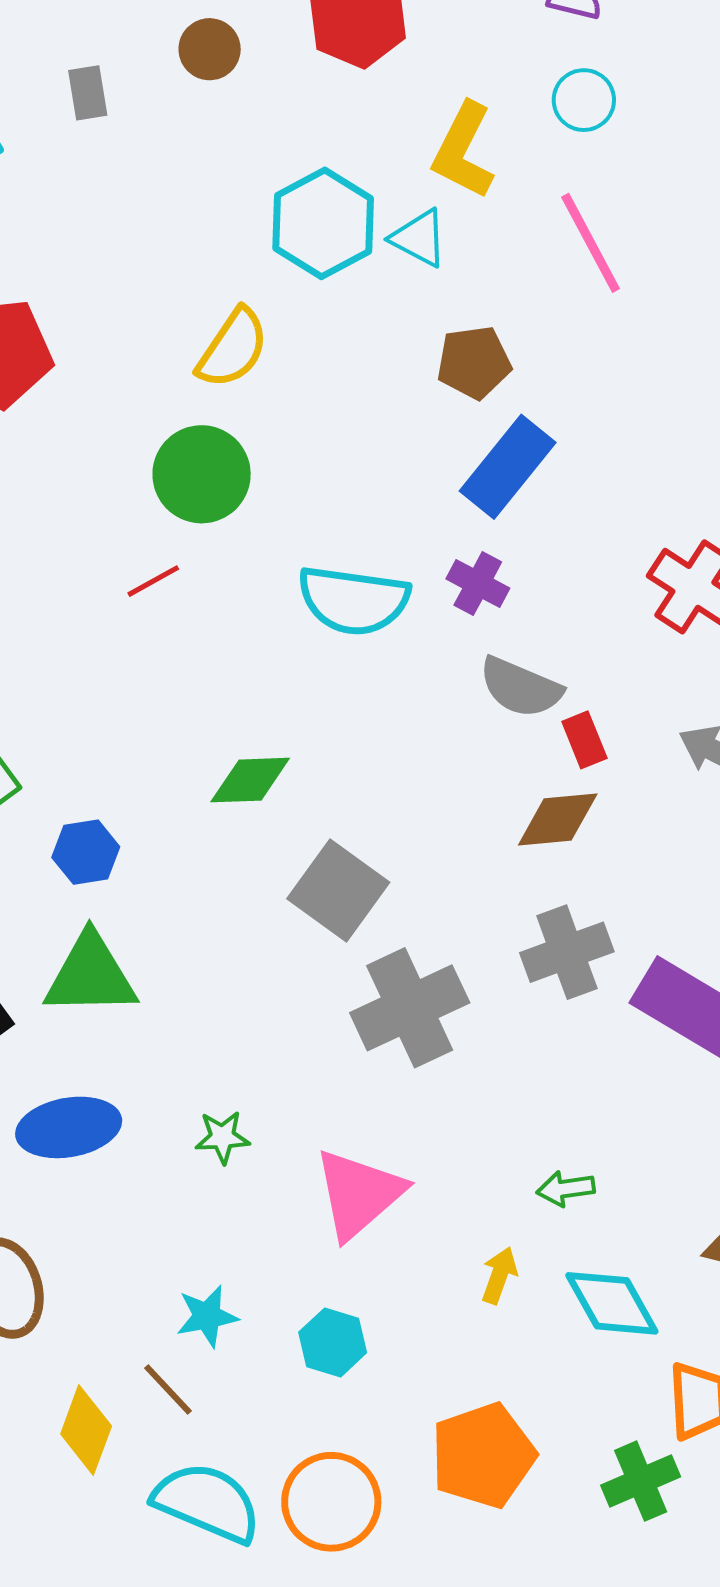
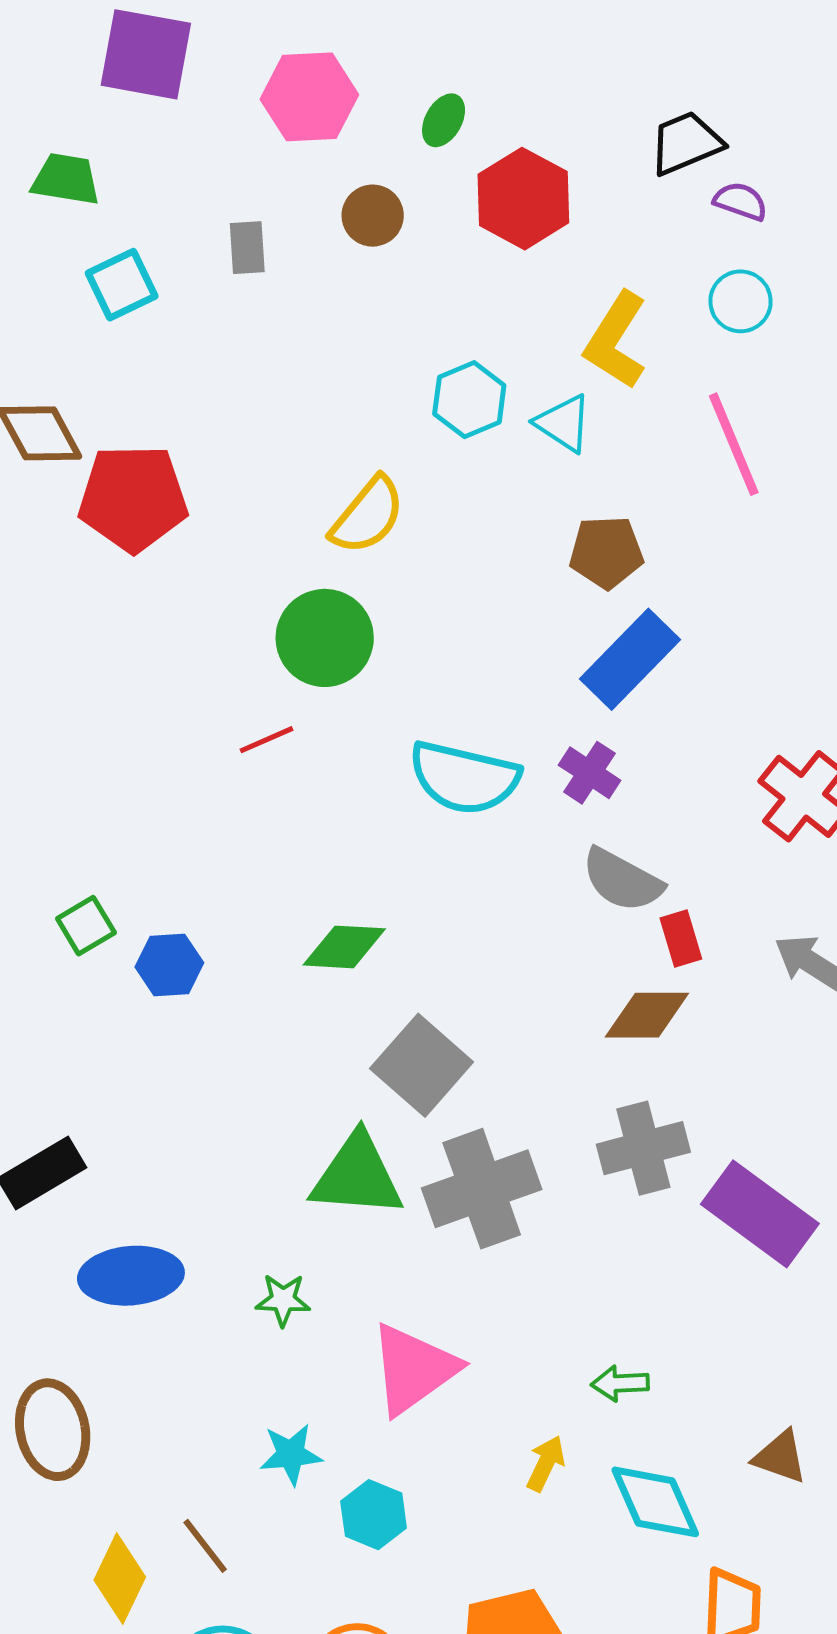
cyan hexagon: (323, 223) -> (469, 400), size x0.7
blue hexagon: (86, 852) -> (169, 965), moved
green triangle: (90, 975) -> (357, 1176), moved
cyan star: (207, 1316) -> (291, 1454), moved

